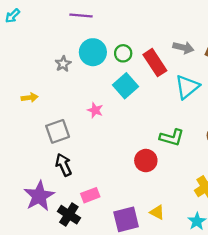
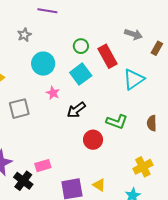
gray arrow: (183, 48) -> (133, 34), moved
cyan circle: (93, 52) -> (43, 64), moved
gray star: (63, 64) -> (24, 35), moved
black arrow: (64, 165) -> (76, 110), moved, turned -108

